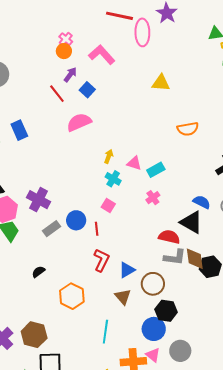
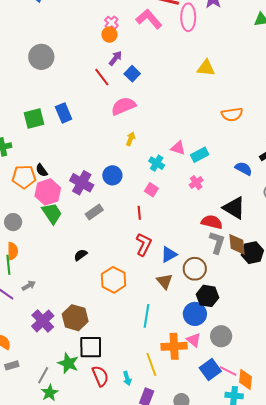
pink L-shape: (102, 55) -> (149, 19), moved
yellow arrow: (109, 156) -> (131, 139), moved
blue semicircle: (202, 202) -> (243, 169), moved
blue circle: (76, 220) -> (112, 175), moved
gray L-shape: (175, 257) -> (217, 243), turned -80

